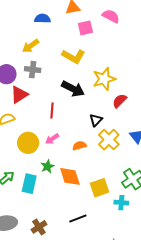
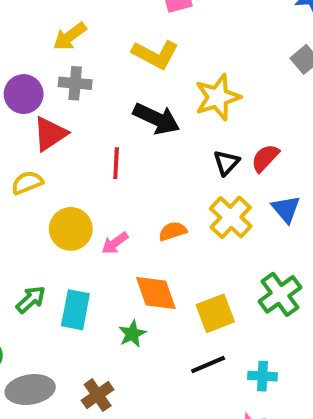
red semicircle: (120, 101) -> (265, 158), moved
black triangle: (96, 120) -> (226, 163), moved
pink arrow: (52, 139) -> (115, 243), moved
green star: (47, 166) -> (132, 334), moved
cyan cross: (121, 203) -> (263, 376), moved
black line: (78, 218) -> (208, 364), moved

